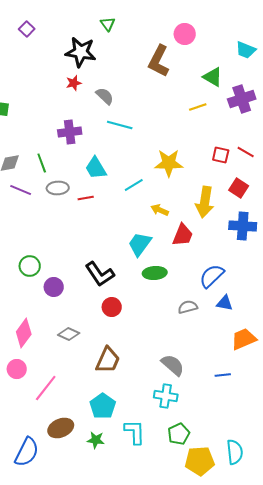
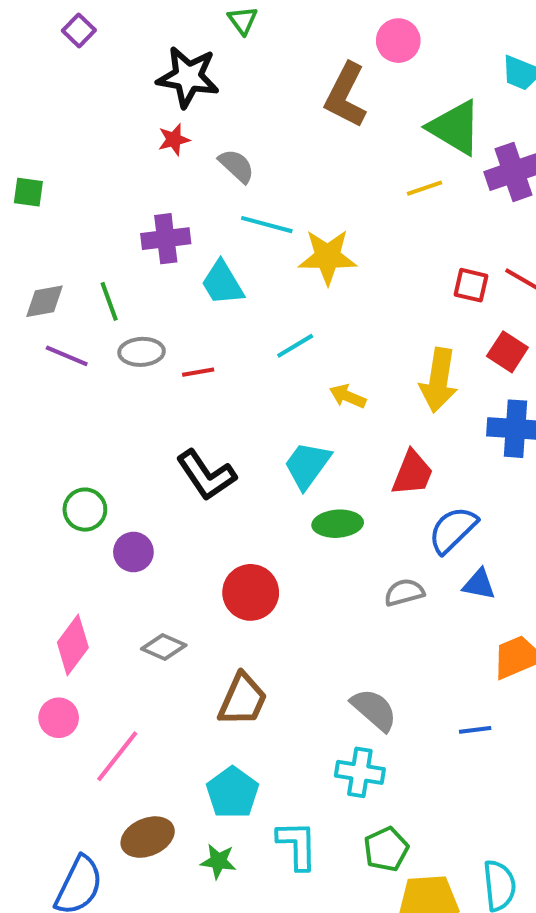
green triangle: (213, 77) -> (455, 127), size x1.4
yellow star: (169, 163) -> (327, 257), moved
cyan trapezoid: (96, 168) -> (222, 283), moved
red trapezoid: (183, 235) -> (412, 473), moved
black L-shape: (100, 274) -> (206, 475), moved
red circle: (112, 307) -> (251, 592), size x1.4

